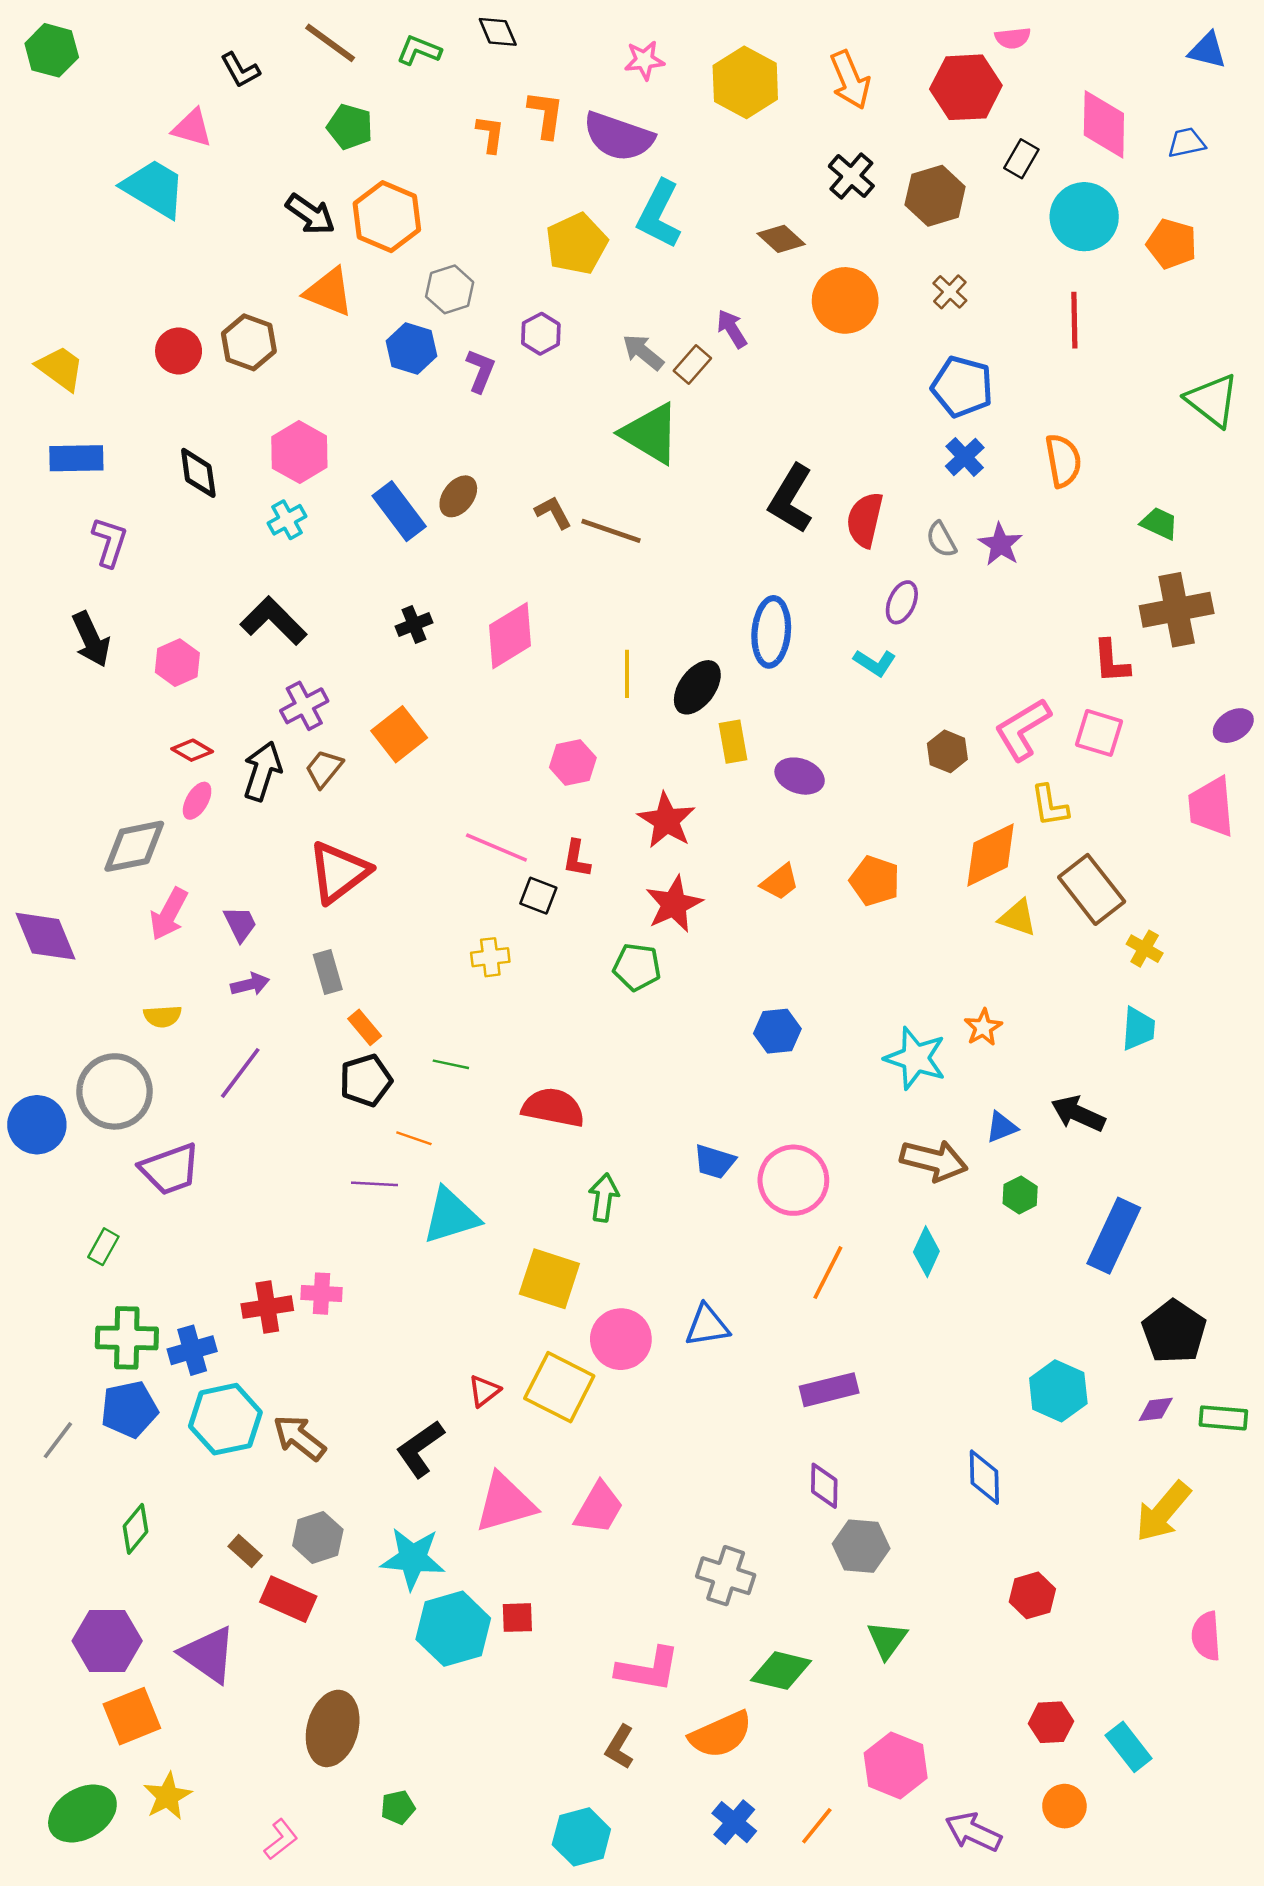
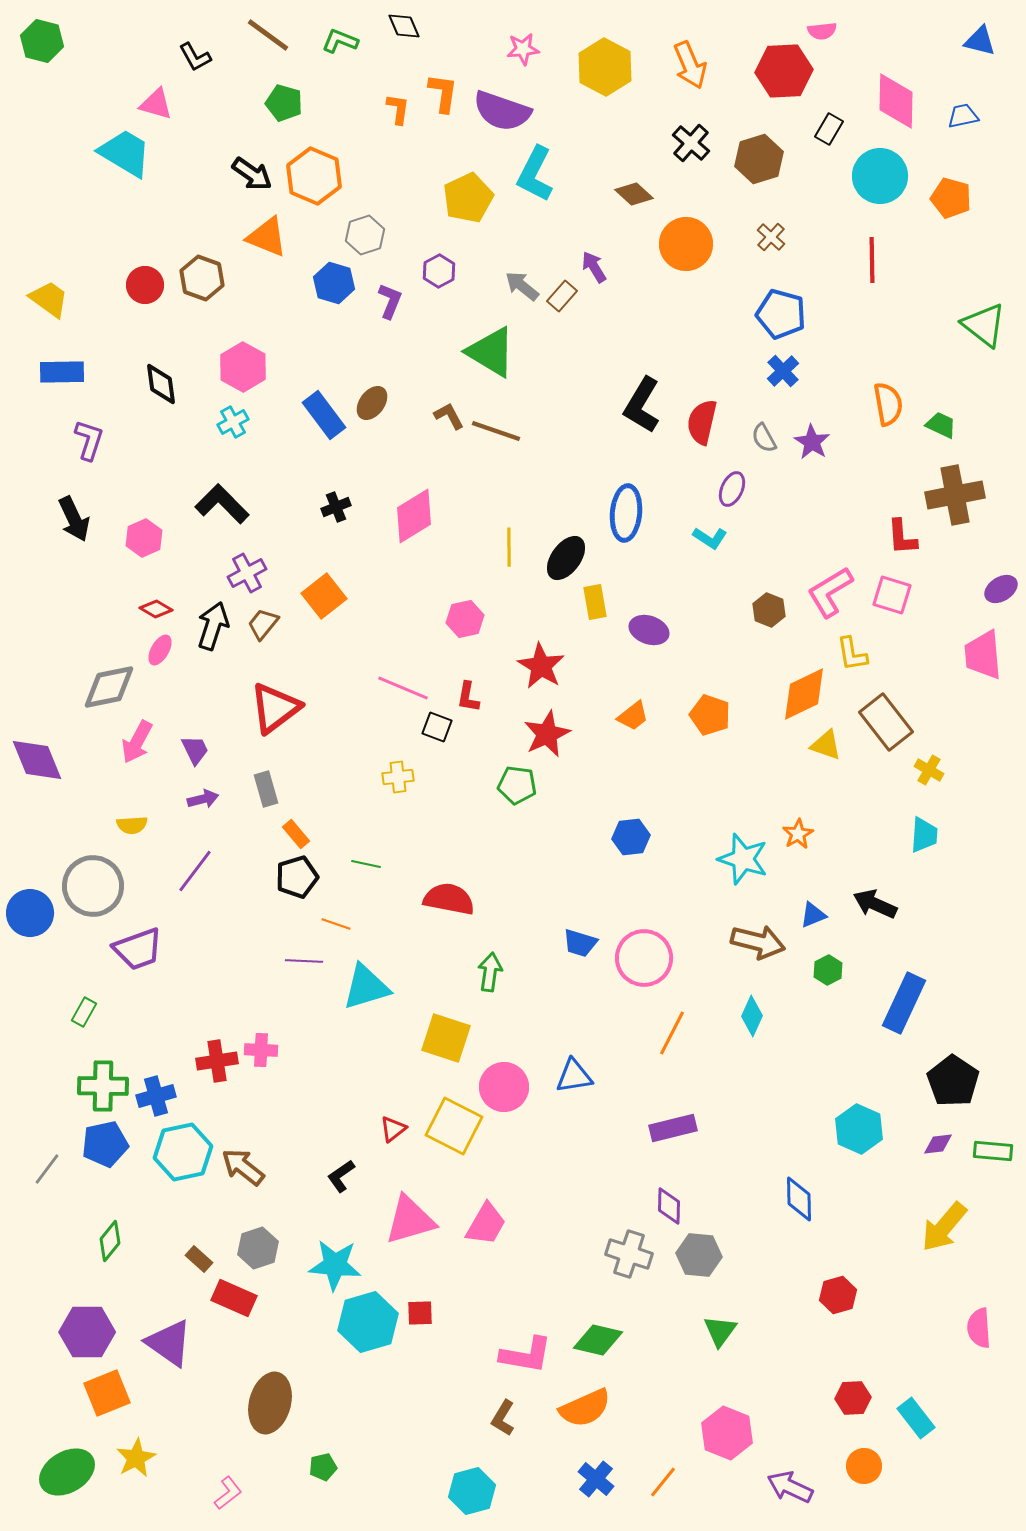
green triangle: (650, 434) -> (491, 352), moved
orange semicircle: (1063, 461) -> (888, 404), moved
black L-shape: (420, 1449) -> (341, 1176), size x0.7
gray cross: (726, 1576) -> (629, 1254), moved
green diamond: (781, 1671) -> (598, 1340), moved

